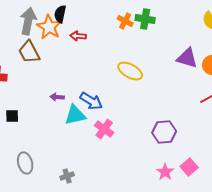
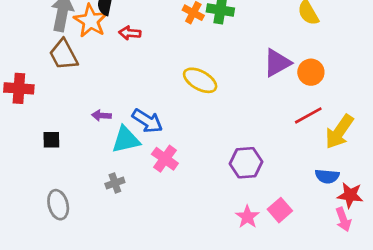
purple triangle: (187, 58) -> (277, 63), turned -45
black square: (12, 116) -> (51, 140), moved
gray cross: (67, 176) -> (115, 183), moved

